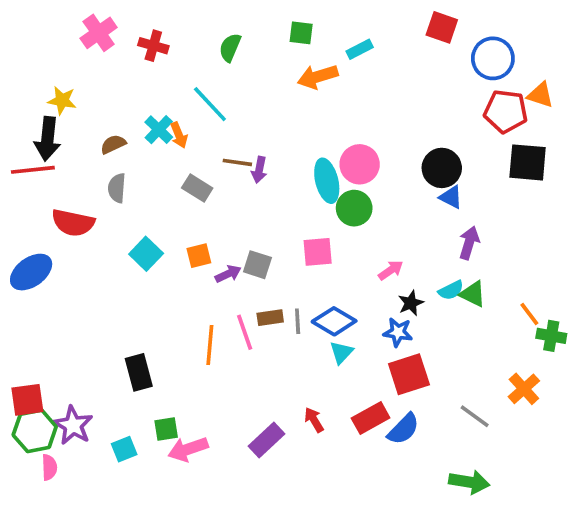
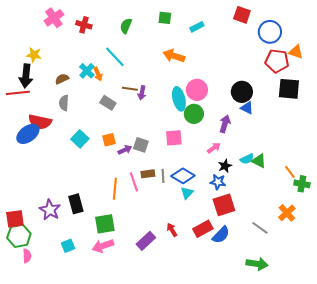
orange arrow: (318, 77) -> (174, 56), moved, turned 35
purple arrow: (469, 243) -> (225, 124), moved
blue ellipse: (31, 272) -> (28, 134), moved
purple star: (73, 425) -> (50, 210), moved
green square: (166, 429) -> (105, 224), moved, size x1.5

